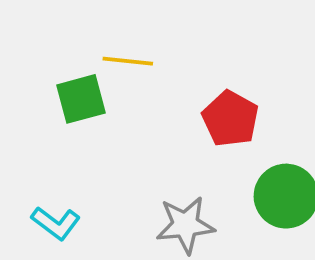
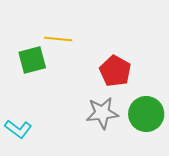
gray star: (185, 225) -> (102, 113), moved

